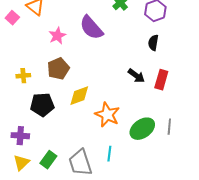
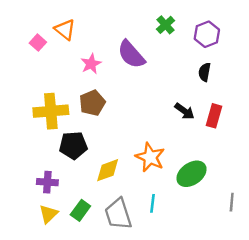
yellow cross: (23, 76) -> (51, 111), size x2.0
yellow diamond: (79, 96) -> (108, 170), moved
gray line: (169, 127) -> (232, 202), moved

